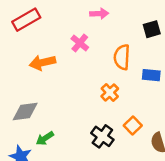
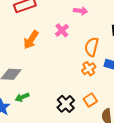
orange arrow: (42, 63) -> (31, 40), turned -54
orange cross: (110, 92) -> (89, 69), moved

